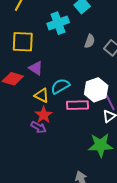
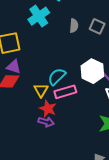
purple triangle: (36, 68) -> (14, 67), moved
yellow triangle: (42, 95) -> (41, 90), turned 49
pink rectangle: (78, 105) -> (65, 92), moved

